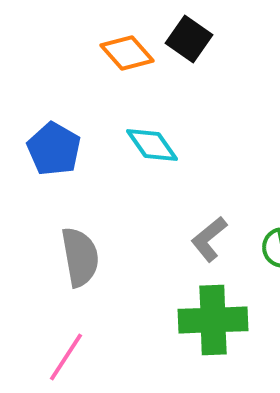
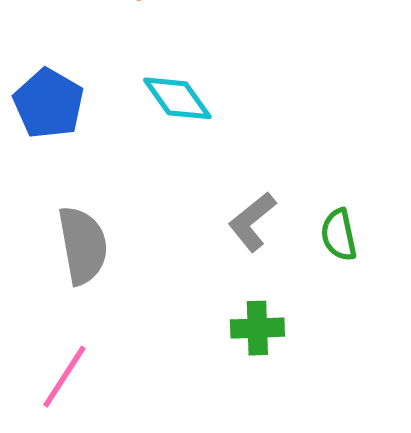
green cross: (213, 320) -> (257, 328), size x0.6

